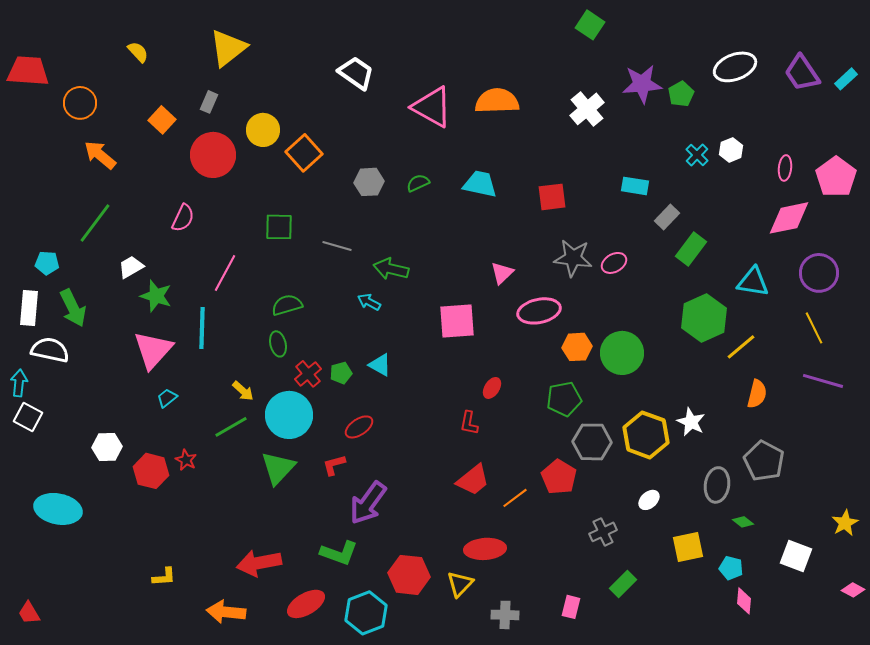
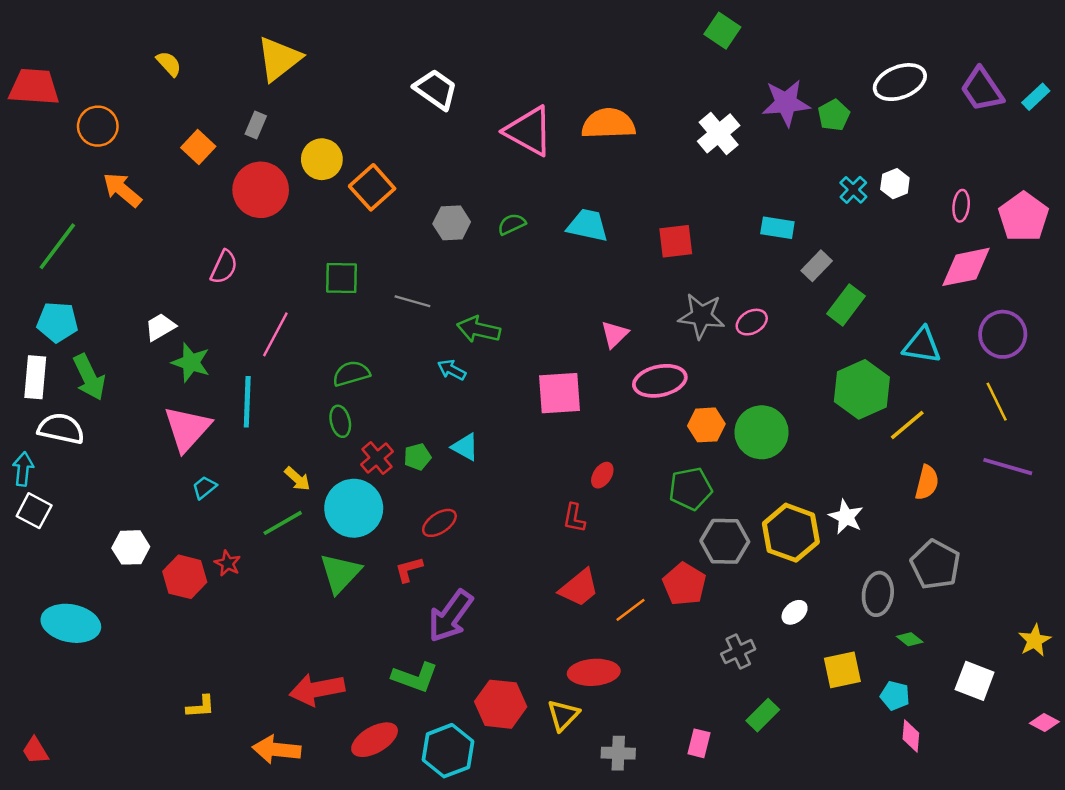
green line: (95, 223) -> (57, 246), moved
cyan pentagon: (47, 263) -> (57, 322), size x1.4

